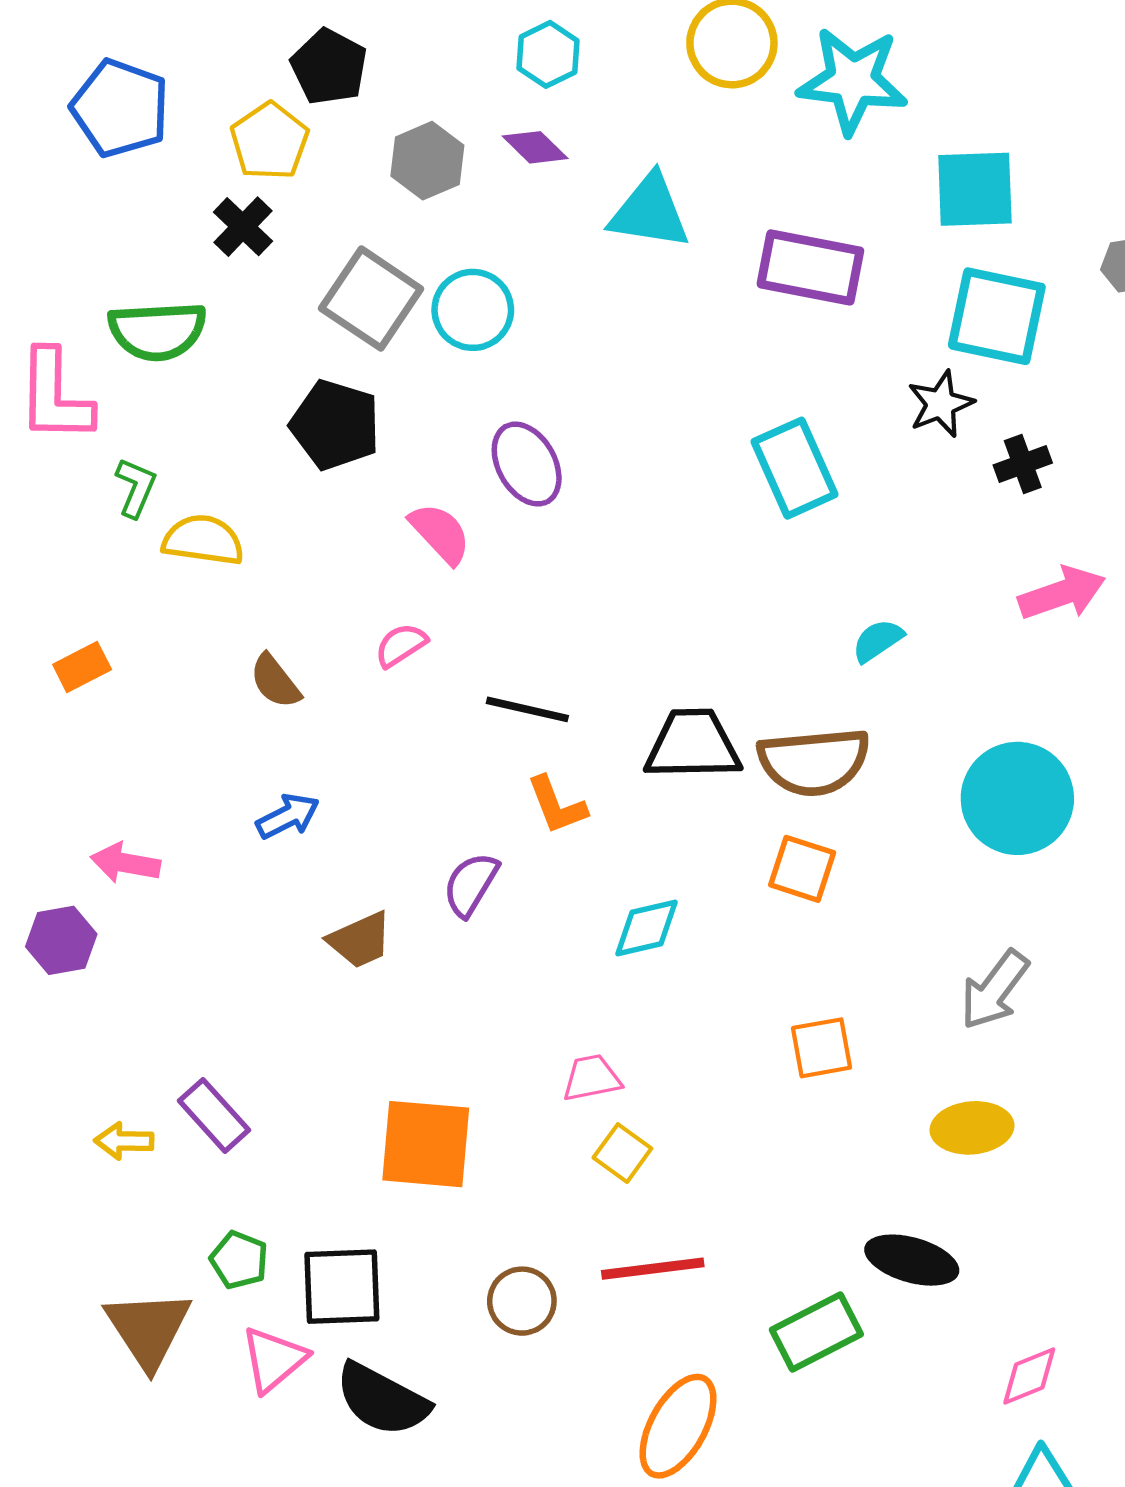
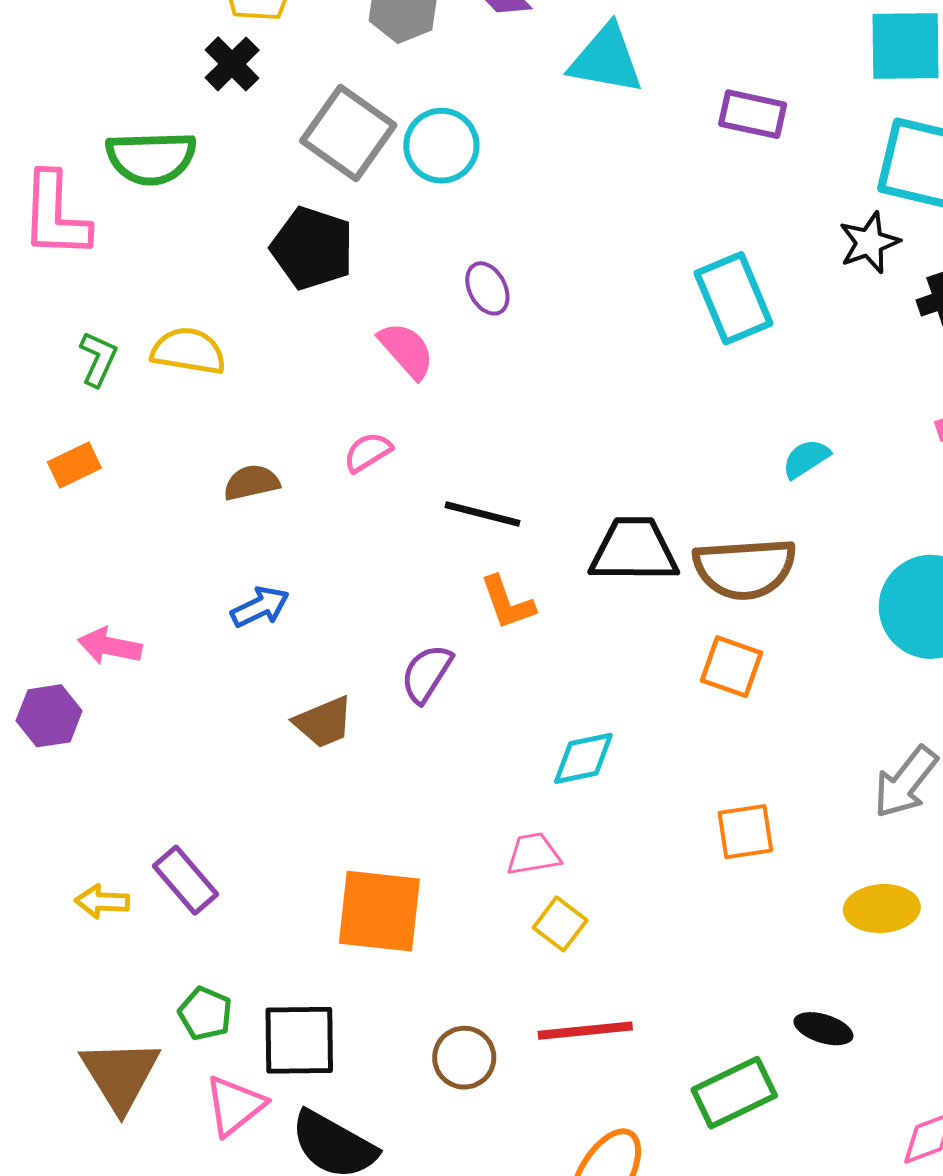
purple rectangle: (810, 267) -> (753, 114), size x0.7
purple ellipse: (527, 464) -> (487, 288), size x0.7
green L-shape: (136, 488) -> (98, 359), moved
brown semicircle: (275, 681) -> (251, 483), turned 114
cyan diamond: (647, 928) -> (583, 758), moved
black ellipse: (912, 1260) -> (823, 1029), size x0.7

